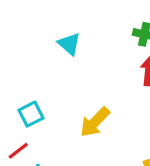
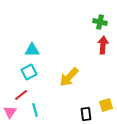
cyan triangle: (69, 44) -> (32, 50), moved, turned -42

